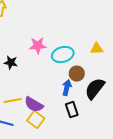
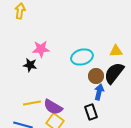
pink star: (38, 46) -> (41, 49), moved
blue arrow: (67, 88) -> (99, 92), moved
black semicircle: (95, 89) -> (114, 73), moved

